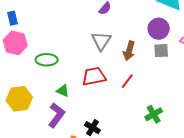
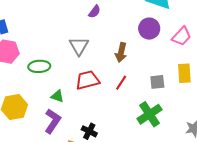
gray triangle: (101, 41) -> (79, 46), moved
gray square: (161, 51) -> (157, 82), moved
green cross: (154, 114) -> (150, 114), size x1.4

